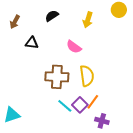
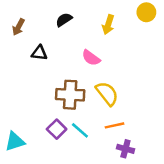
yellow semicircle: (87, 76) -> (107, 93), turned -30
orange line: (93, 102) -> (114, 125), turned 42
purple square: (80, 105) -> (57, 129), moved

